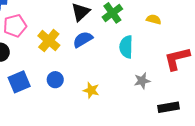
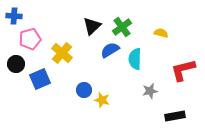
blue semicircle: (83, 39) -> (110, 50), moved
blue circle: (55, 80) -> (84, 90), moved
blue square: (19, 82) -> (40, 79), moved

